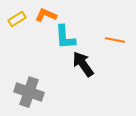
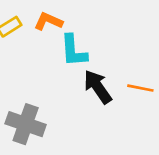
orange line: (115, 40) -> (140, 88), moved

